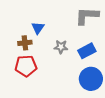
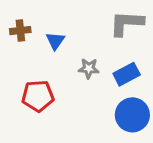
brown cross: (25, 43) -> (20, 31), moved

